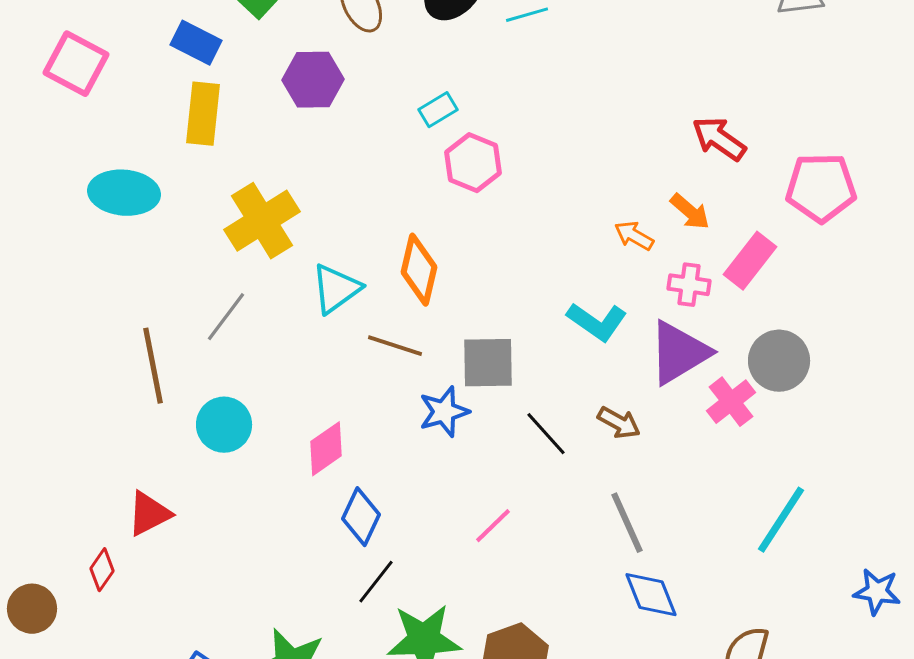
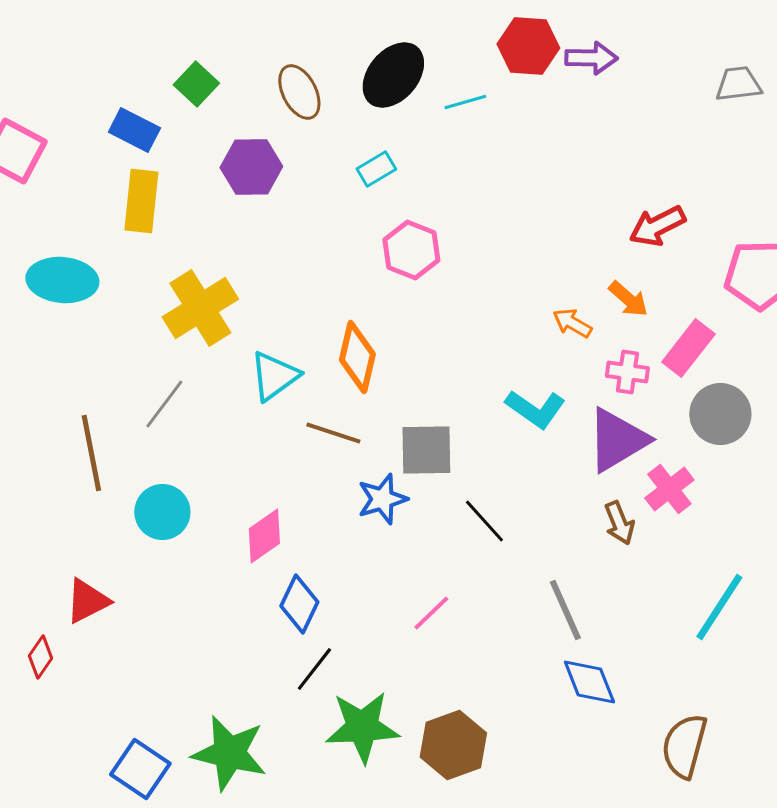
cyan rectangle: (438, 110) -> (376, 169), moved
red arrow: (719, 139) -> (657, 226), turned -62
gray circle: (779, 361) -> (720, 414), moved
brown arrow: (619, 423) -> (619, 523), moved, turned 39

